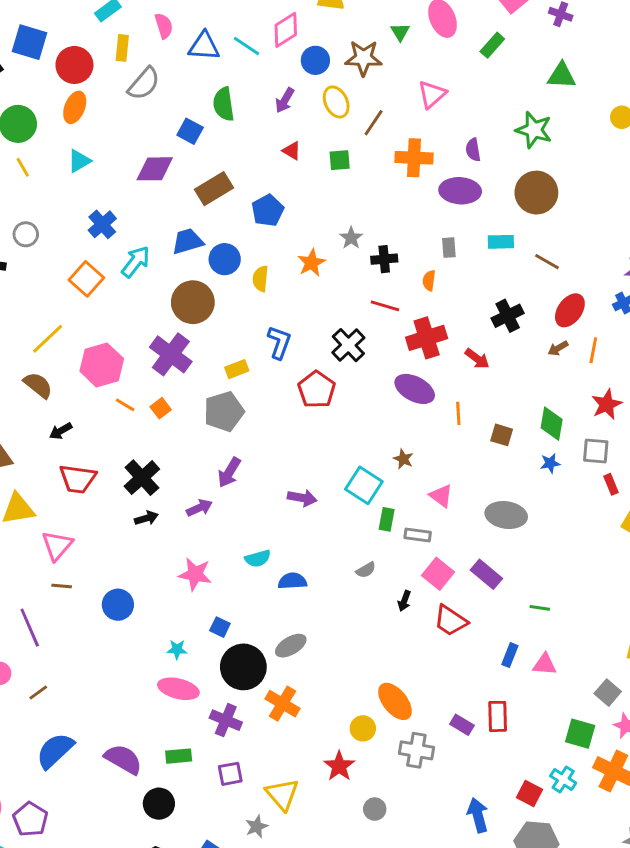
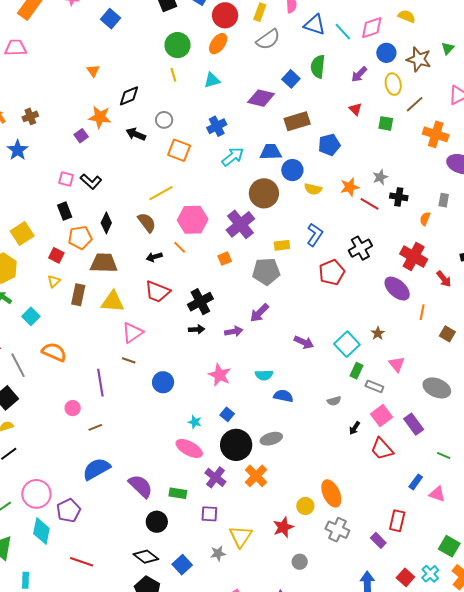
orange square: (86, 279) -> (179, 150), moved, turned -35
yellow semicircle: (260, 279) -> (313, 189), turned -96
red line: (385, 306) -> (369, 204), moved
red cross: (427, 338) -> (414, 257), turned 32
orange line: (125, 405) -> (180, 247), moved
purple rectangle: (462, 725) -> (378, 540), moved

